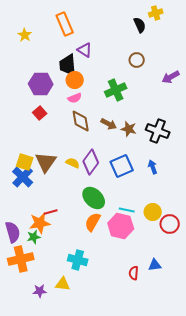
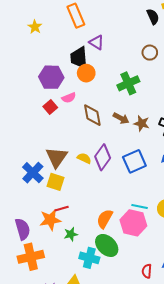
pink semicircle: (75, 98) -> (69, 98), moved
yellow square: (25, 162) -> (55, 182), moved
green ellipse: (94, 198) -> (107, 245), moved
green star: (34, 237) -> (71, 234), moved

